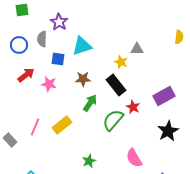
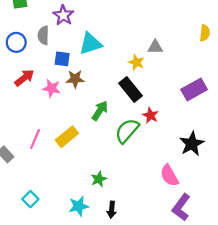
brown star: (83, 79) -> (75, 79), moved
purple rectangle: (164, 96) -> (194, 90), moved
pink semicircle: (134, 158) -> (169, 176), moved

